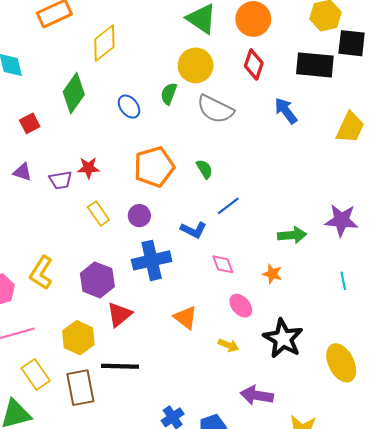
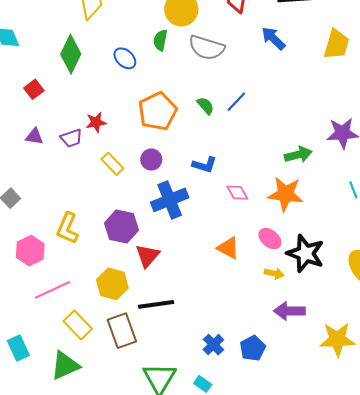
blue line: (228, 206) -> (236, 102), moved
orange star: (272, 274) -> (285, 194), size x1.8
pink ellipse: (241, 306) -> (270, 239), moved
orange triangle: (185, 318) -> (228, 248), moved
yellow arrow: (228, 345) -> (274, 273), moved

